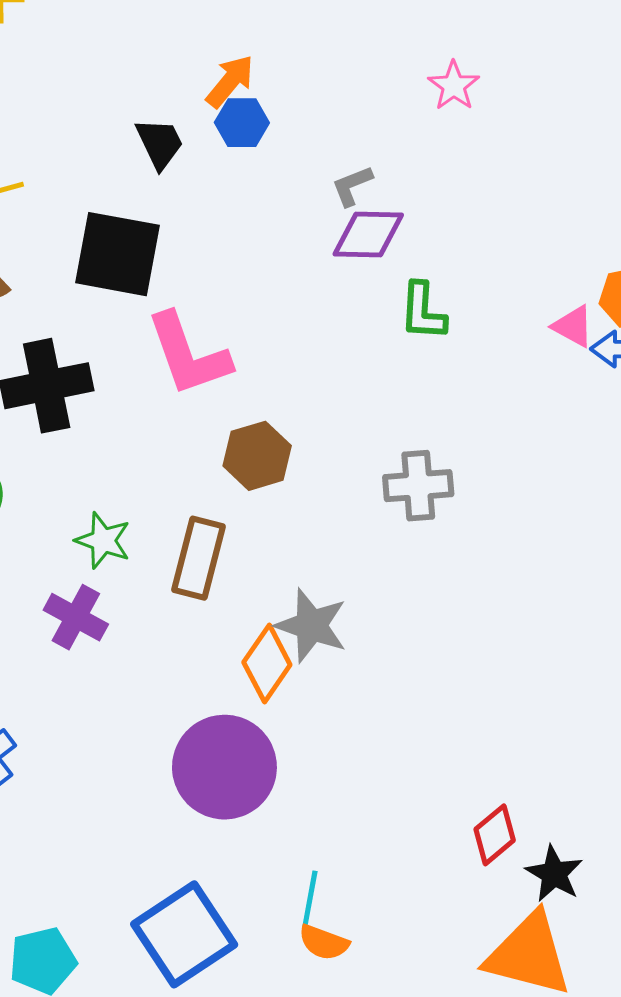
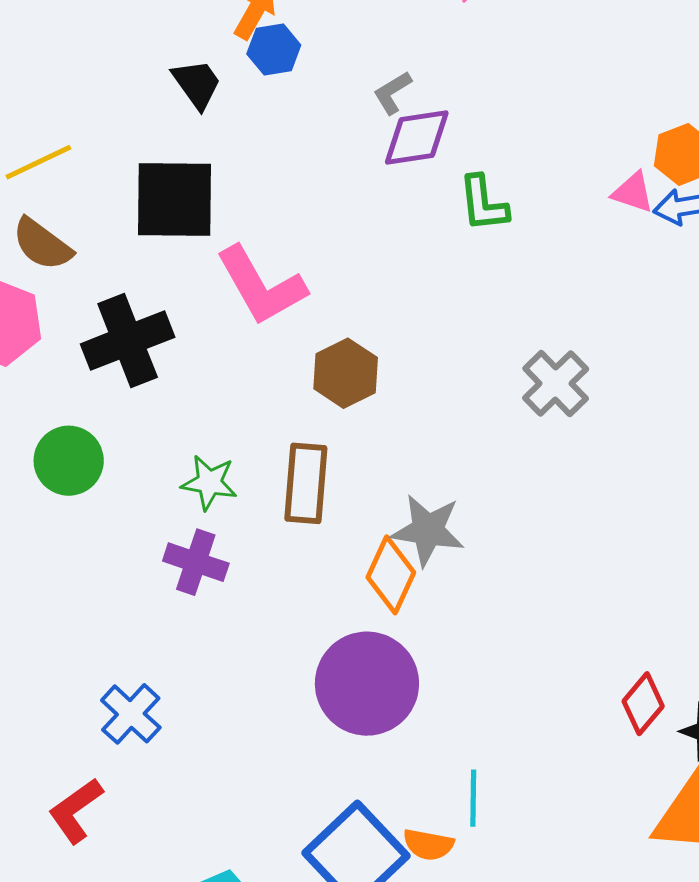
gray cross: (418, 486) -> (556, 384), moved, turned -30
orange semicircle: (324, 942) -> (428, 845), moved

